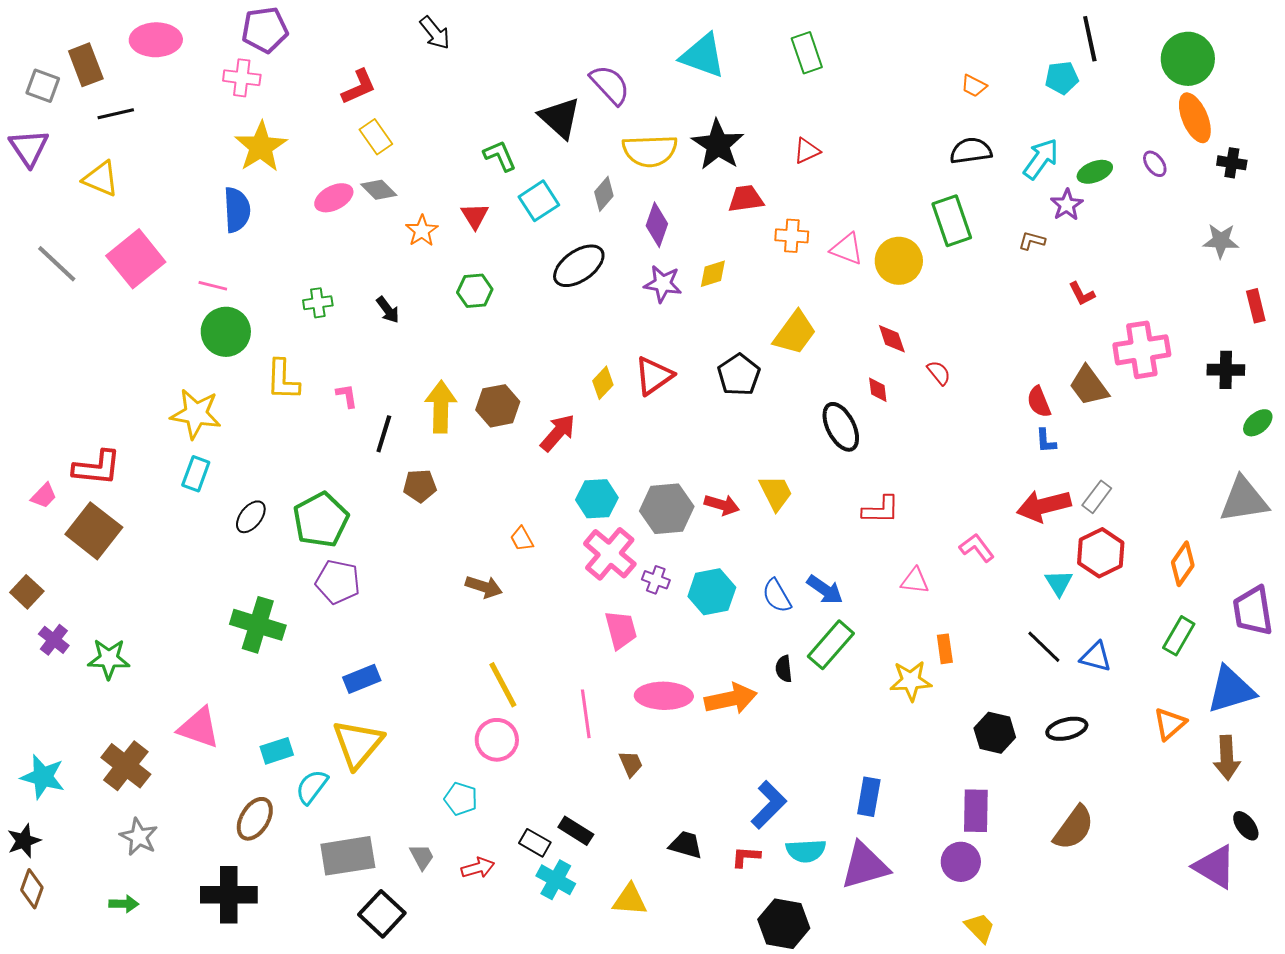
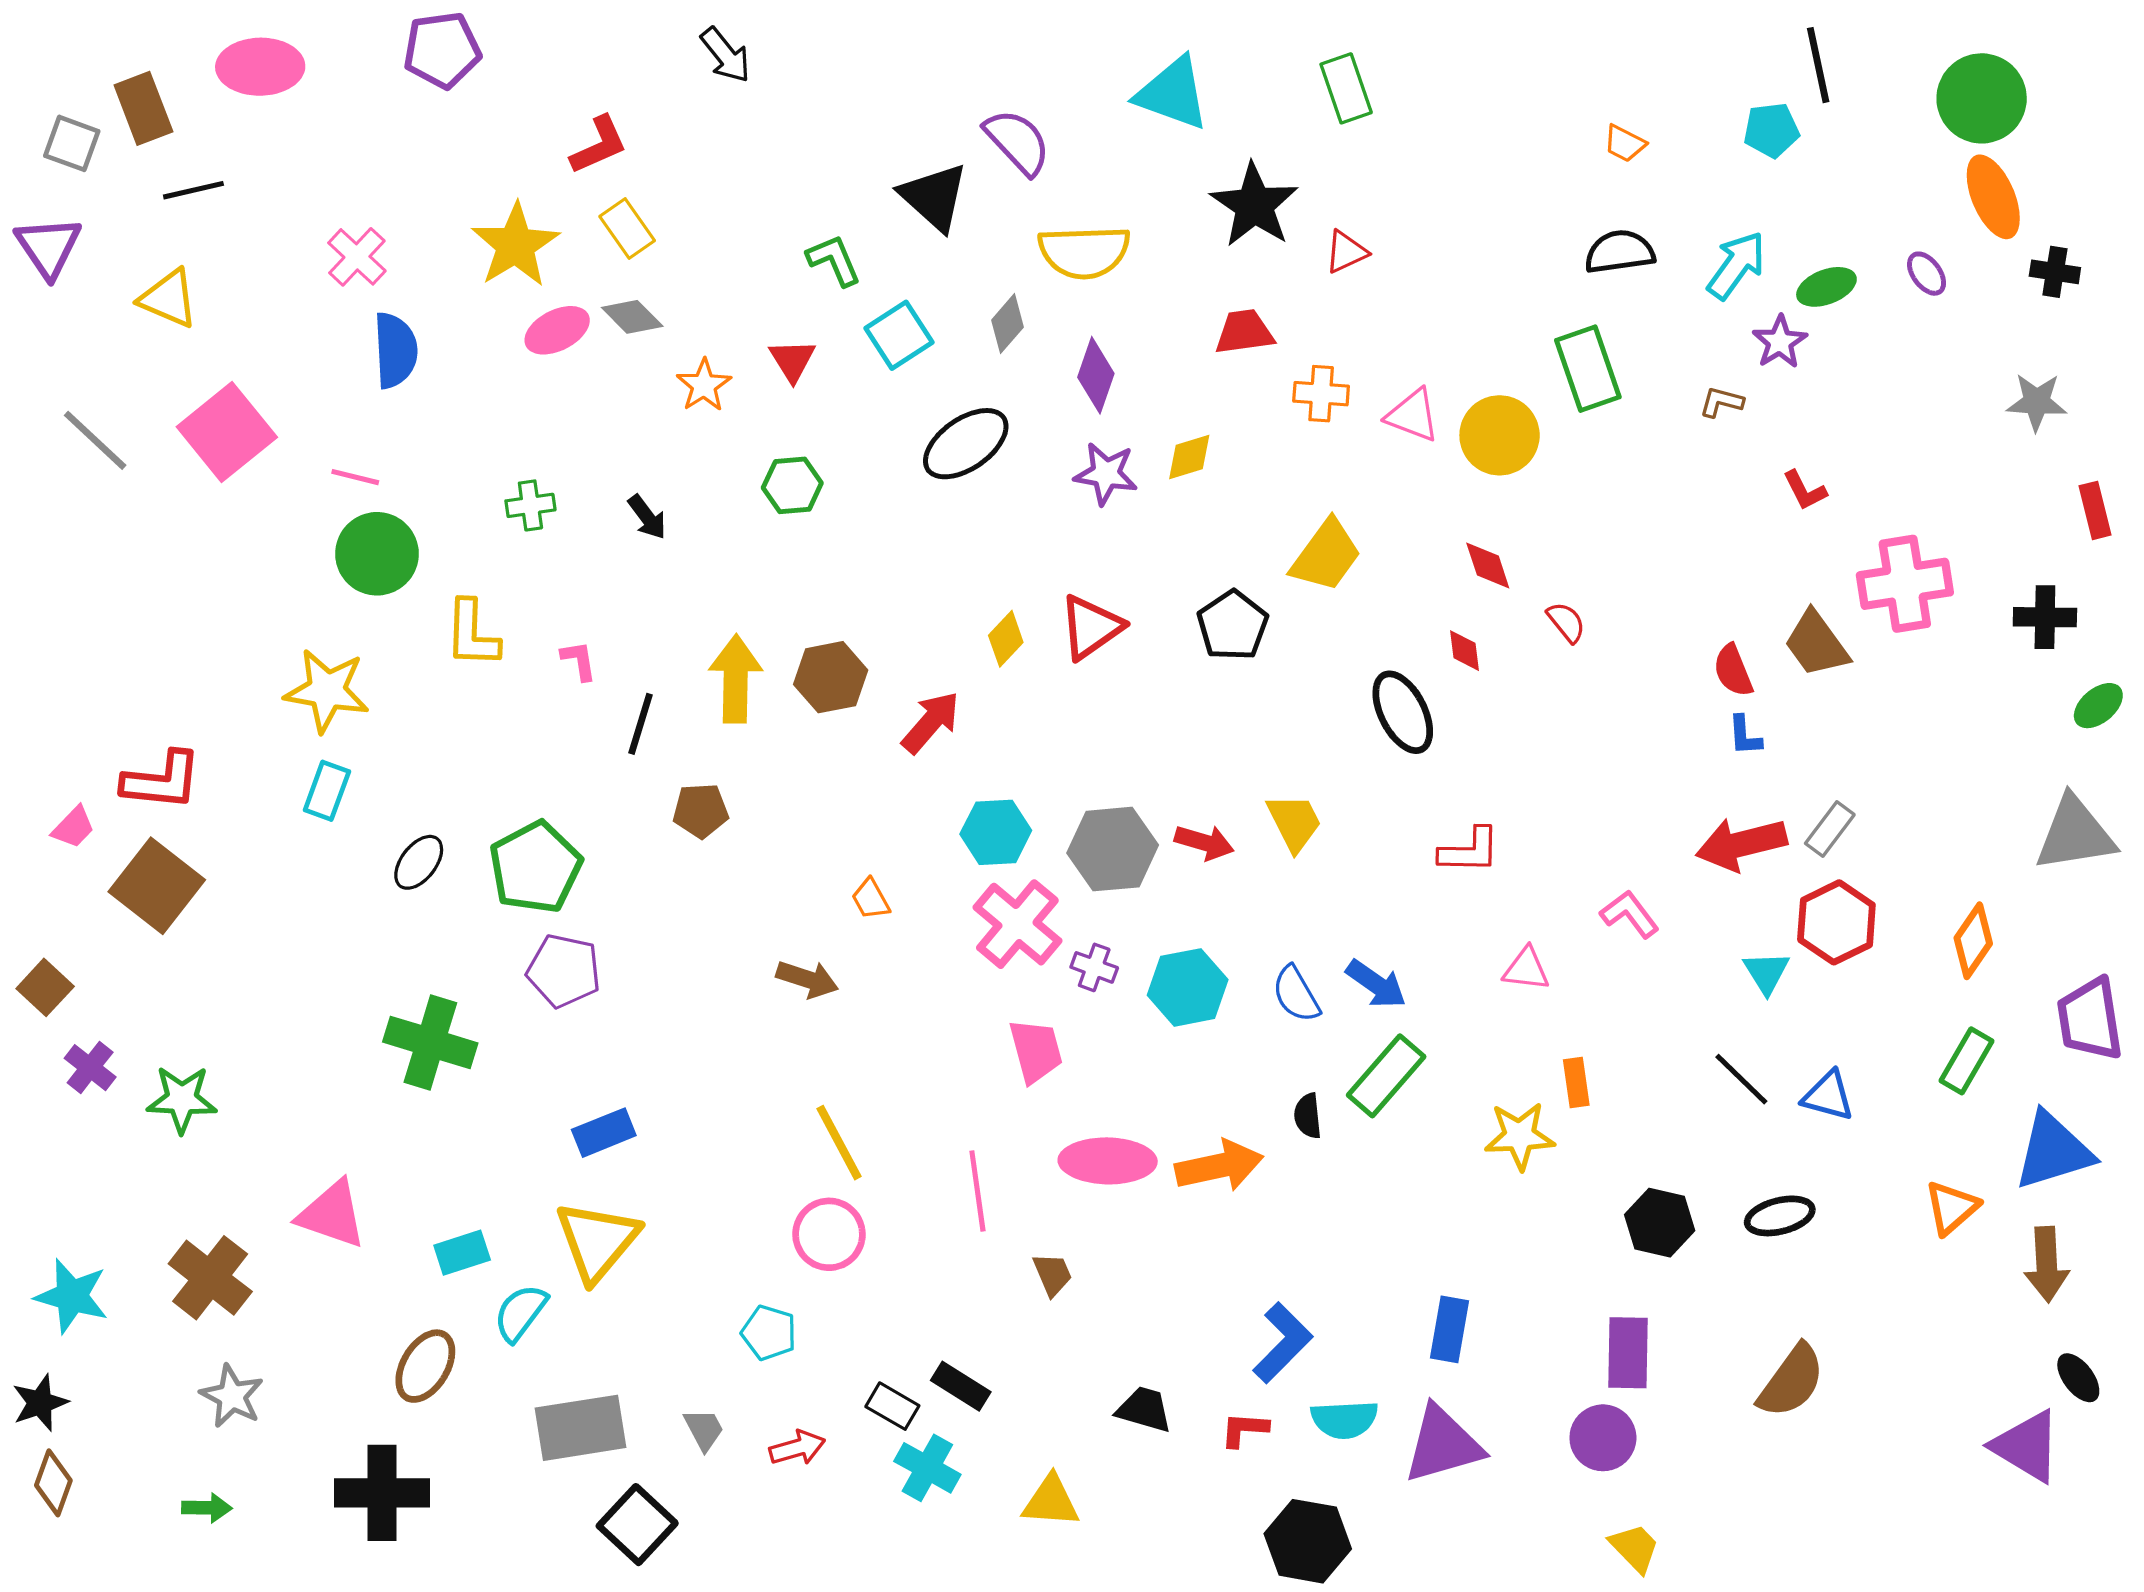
pink cross: (242, 78) -> (357, 257), moved, turned 36
black star: (718, 145) -> (1254, 205), moved
yellow star: (261, 147) -> (515, 245), moved

